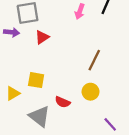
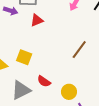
yellow circle: (90, 92) -> (69, 92), moved
gray triangle: (39, 116) -> (21, 90), turned 45

